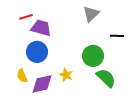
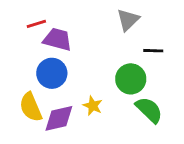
black line: (117, 36) -> (153, 51), moved
yellow semicircle: (22, 76) -> (31, 107), size x1.5

